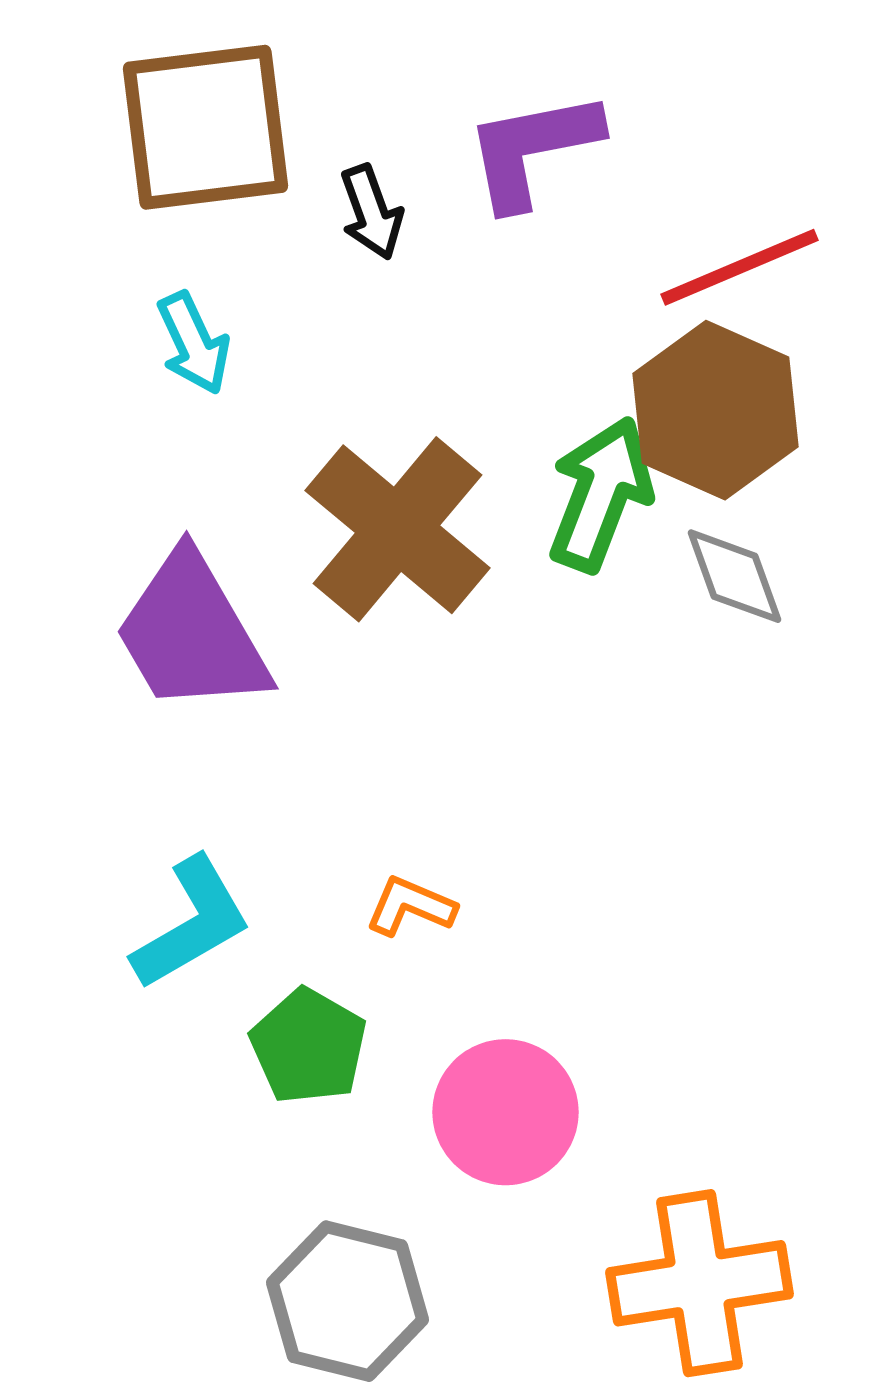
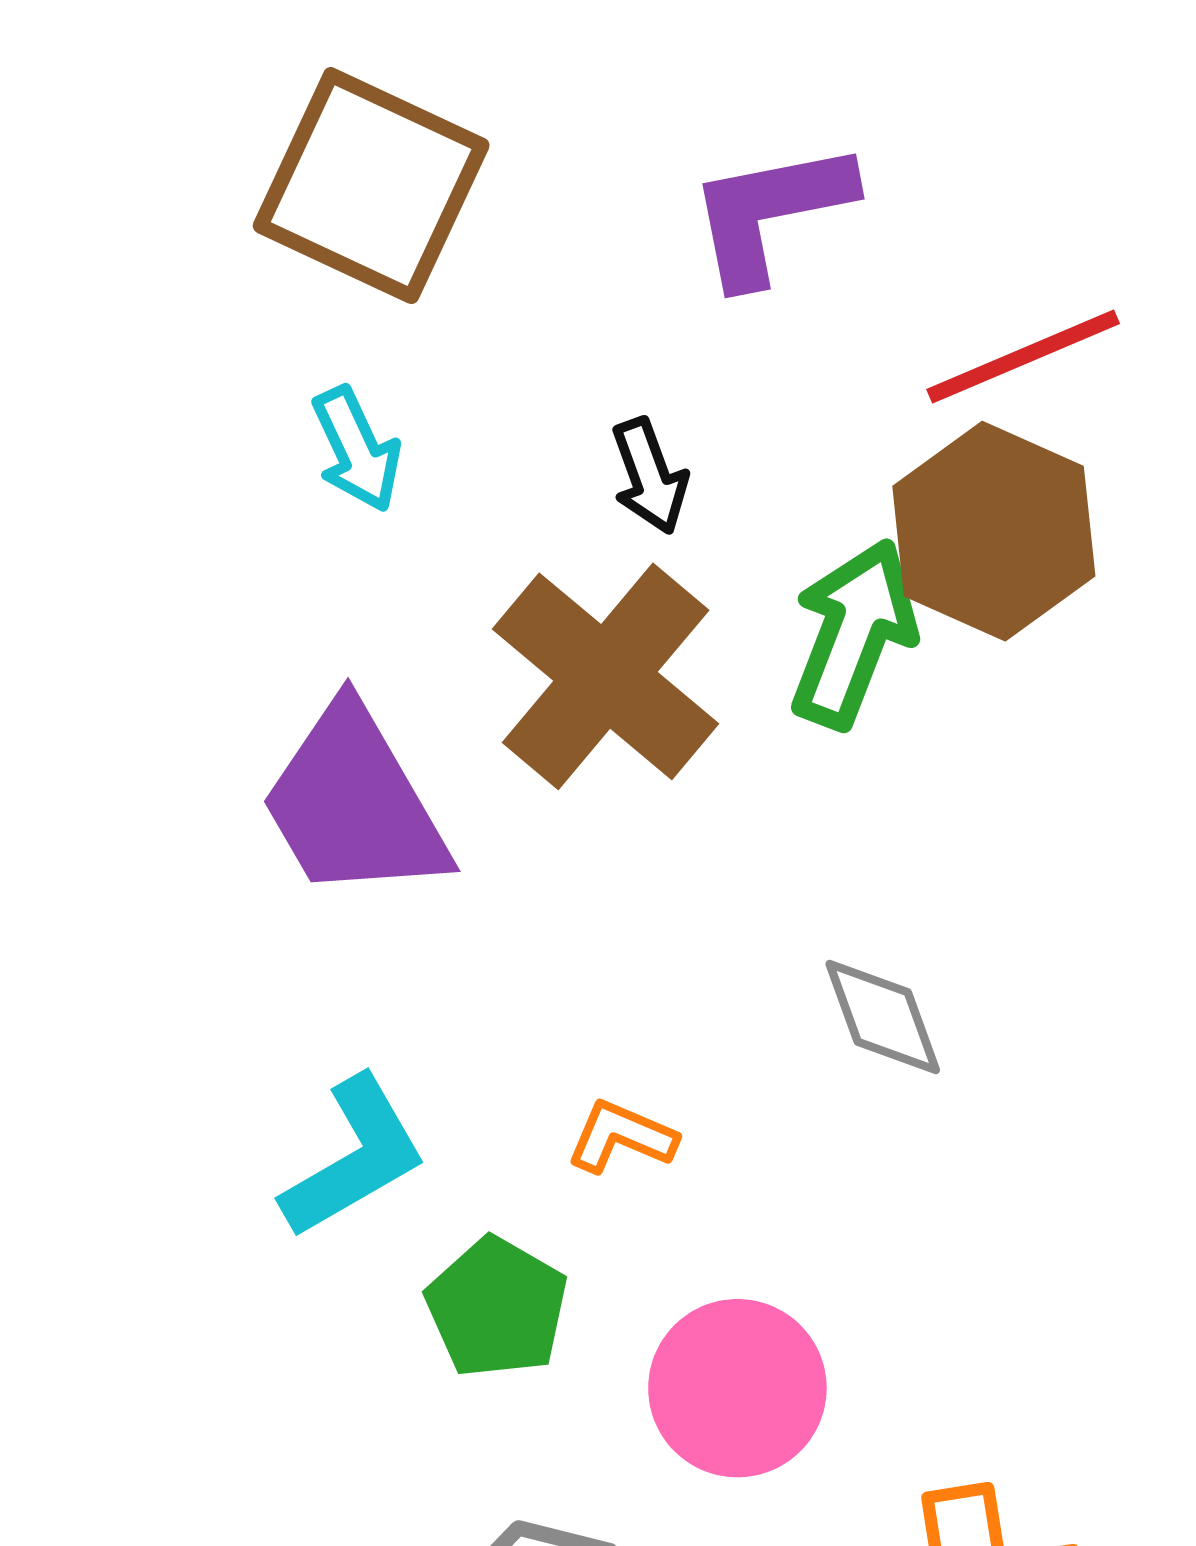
brown square: (206, 127) -> (371, 186), turned 32
black arrow: (372, 212) -> (650, 476), moved
gray diamond: (734, 576) -> (883, 1017), moved

